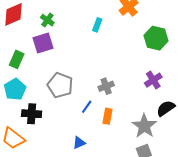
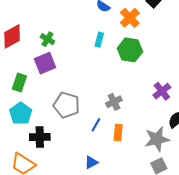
green hexagon: (156, 38) -> (130, 50), moved
gray star: (144, 126) -> (157, 139), turned 30

